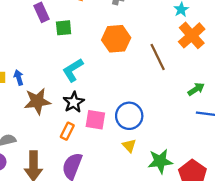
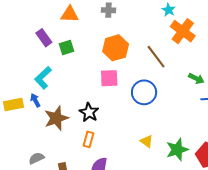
cyan L-shape: (73, 70) -> (43, 78), moved
green arrow: (196, 89) -> (196, 78), turned 70
blue circle: (129, 116) -> (144, 92), moved
pink square: (95, 120) -> (109, 78), moved

